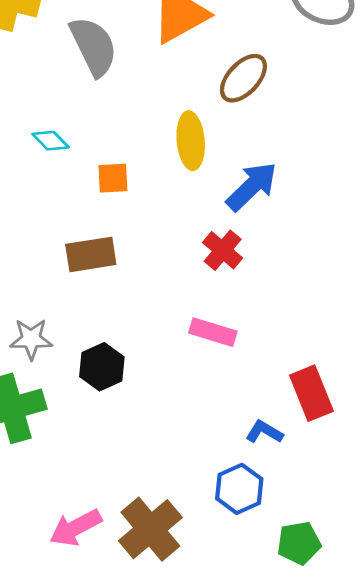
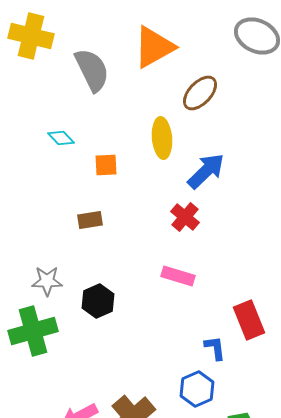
brown rectangle: (91, 254) -> (90, 220), size x0.7
blue L-shape: (264, 432) -> (215, 348), turned 52

